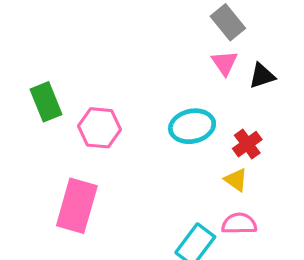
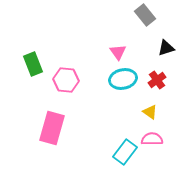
pink triangle: (225, 63) -> (118, 52), moved
red cross: (247, 144) -> (157, 80), moved

